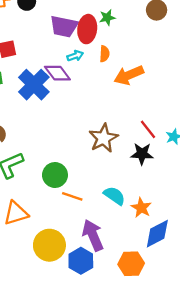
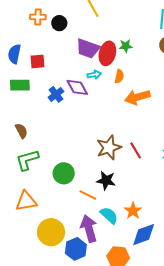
blue cross: (34, 85) -> (56, 94), size x0.6
red line: (148, 129) -> (136, 150), moved
black star: (142, 154) -> (106, 181), moved
orange line: (72, 196) -> (88, 195), moved
cyan semicircle: (114, 196) -> (109, 215), moved

